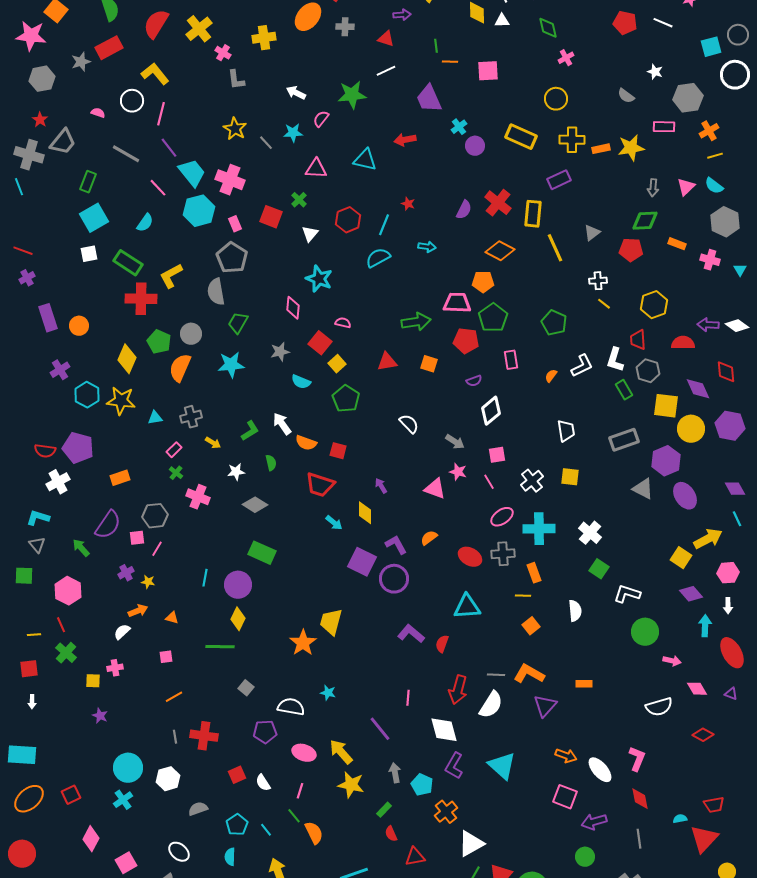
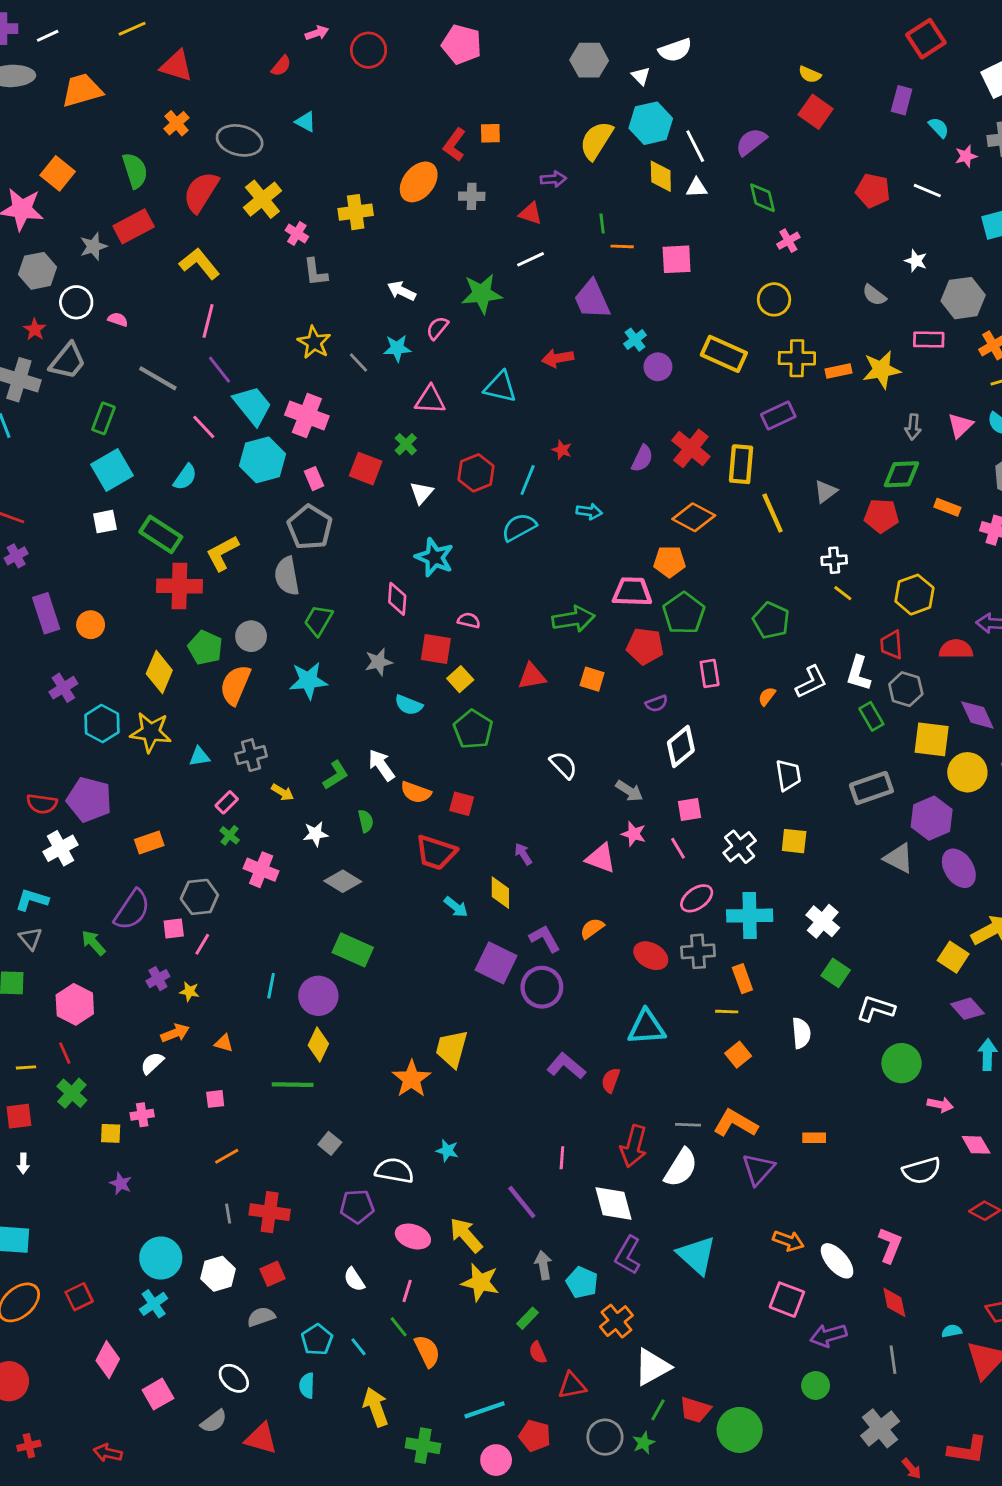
white circle: (132, 101) -> (76, 302), moved
red square: (320, 343) -> (436, 649), turned -30
red square: (237, 775) -> (273, 1274), moved

